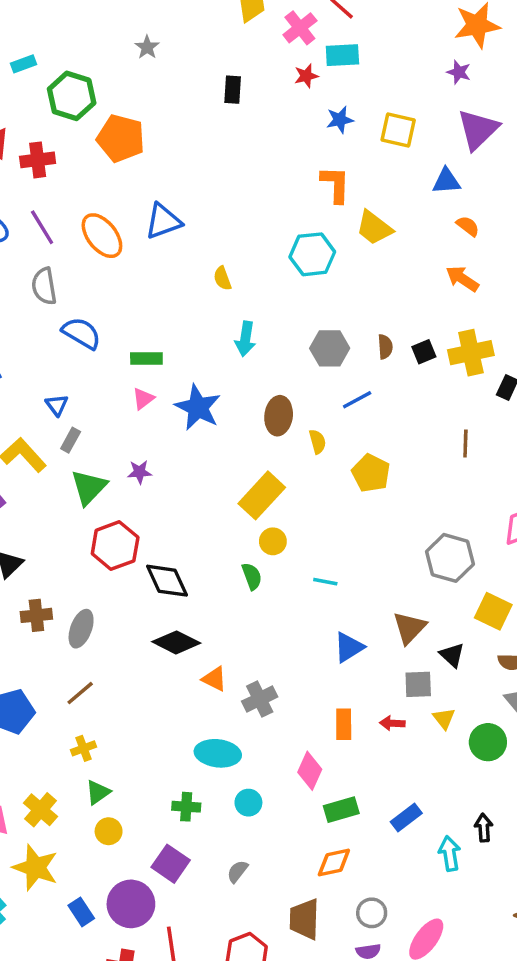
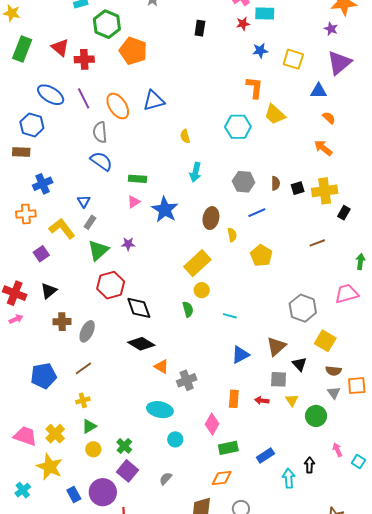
gray semicircle: (44, 286) -> (100, 132), moved
brown line: (465, 444) -> (317, 243), turned 63
green cross: (186, 807) -> (124, 446), moved, turned 35

